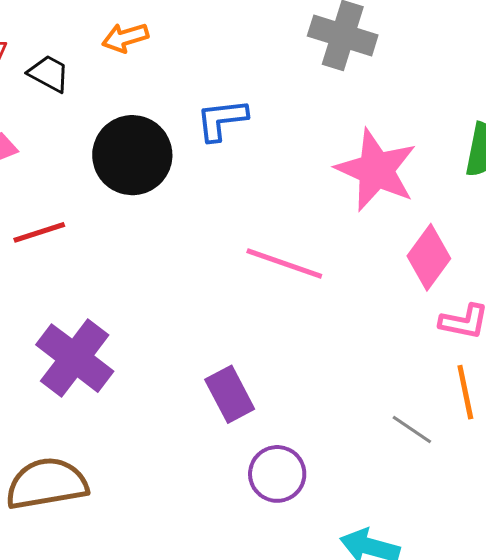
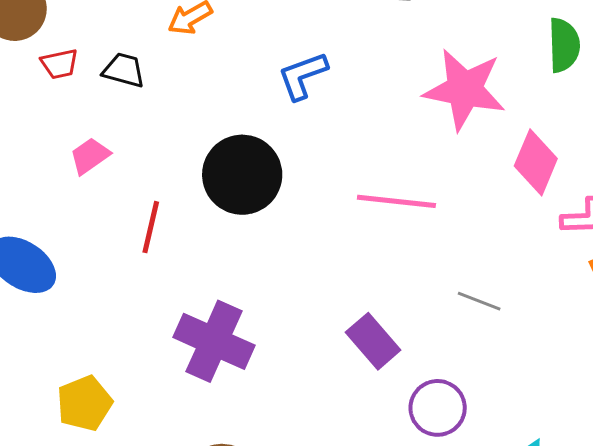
black circle: (132, 155) -> (242, 175), moved
red line: (39, 232) -> (151, 227), turned -46
gray line: (412, 429) -> (479, 301), moved

